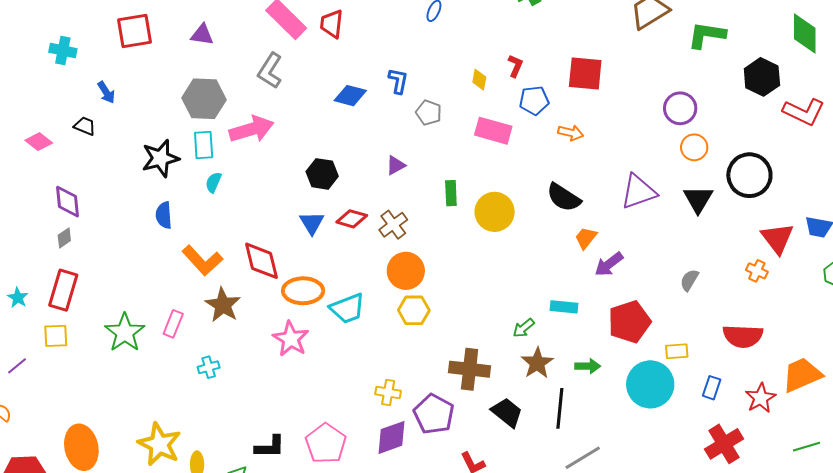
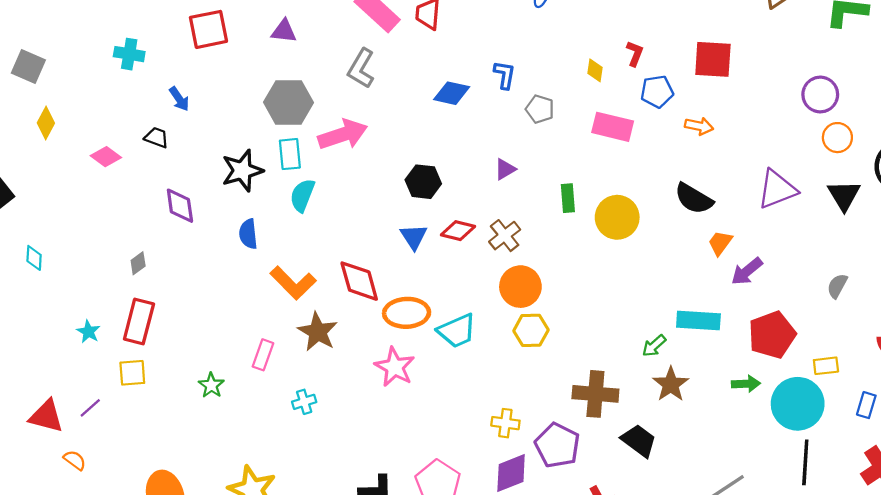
cyan semicircle: (213, 182) -> (302, 195), size x1.4
purple diamond: (67, 202) -> (180, 206), moved
cyan rectangle: (564, 307) -> (698, 321), size x1.4
green star: (125, 333) -> (211, 385), moved, size x0.6
green arrow: (588, 366) -> (746, 384), moved
black line: (560, 408) -> (805, 462), moved

